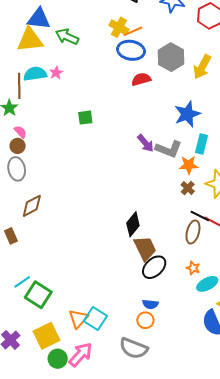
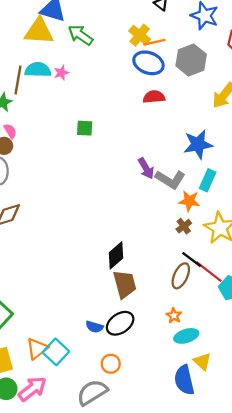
gray hexagon: (171, 57) -> (191, 60), moved
black ellipse: (154, 267) -> (120, 323), moved
blue semicircle: (150, 304) -> (94, 327), moved
gray semicircle: (134, 348) -> (92, 392), turned 116

